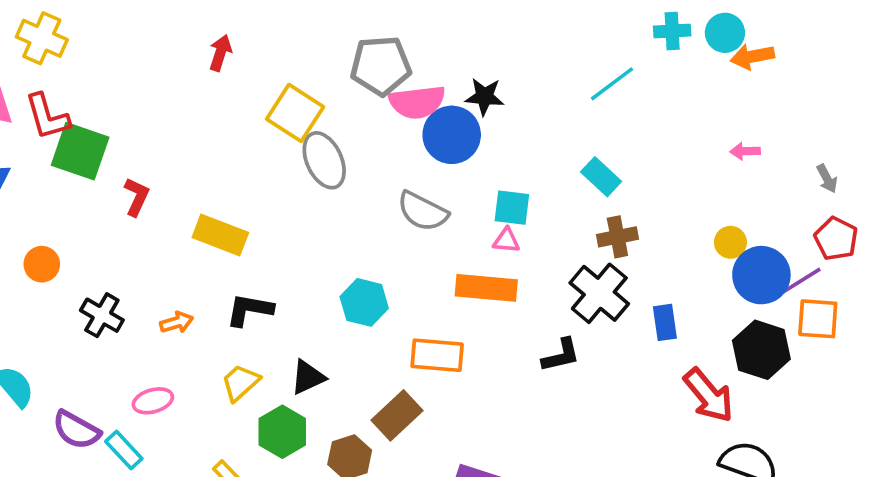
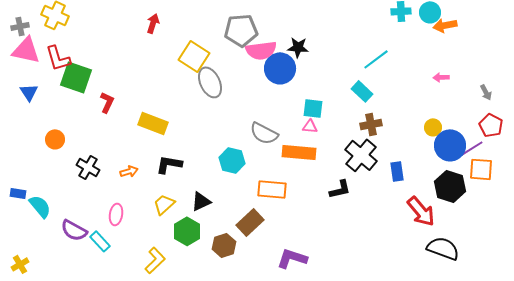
cyan line: (612, 84) -> (376, 59), moved
gray semicircle: (423, 211) -> (264, 133), moved
pink ellipse: (153, 401) -> (116, 214), turned -65

